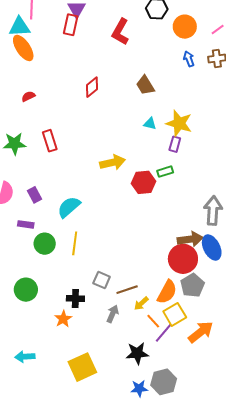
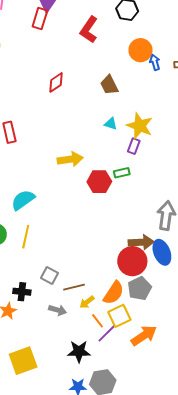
orange circle: (185, 27) -> (141, 50), moved
gray arrow: (113, 314) -> (58, 310), turned 78

